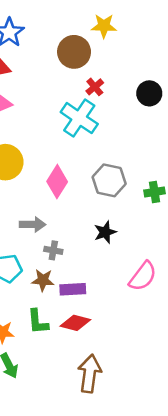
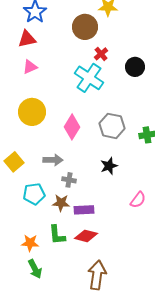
black circle: (149, 93) -> (135, 67), moved
pink semicircle: (143, 276) -> (138, 200), size x0.7

